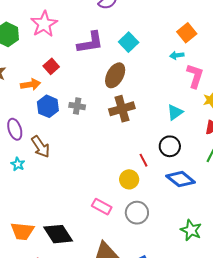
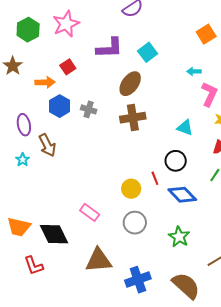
orange square: (187, 33) -> (206, 34), moved
cyan triangle: (175, 112) -> (185, 128), turned 48
red line: (144, 160) -> (155, 178), moved
pink rectangle: (102, 207) -> (90, 212), moved
green star: (191, 230) -> (179, 237), moved

